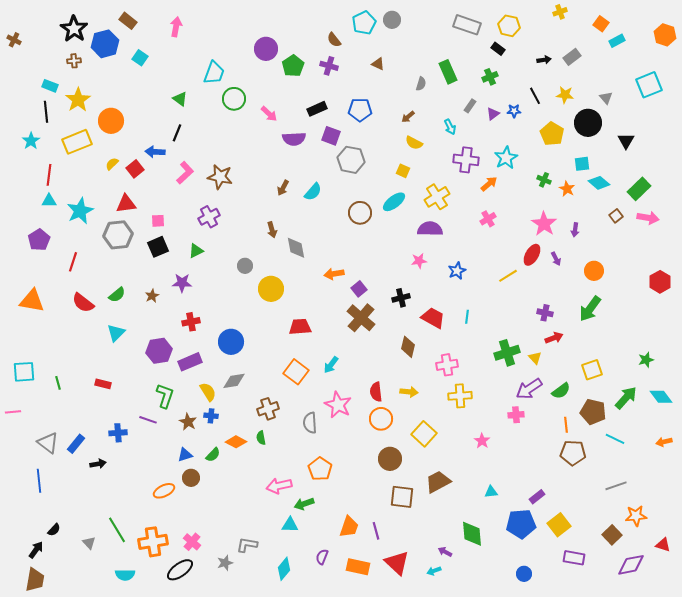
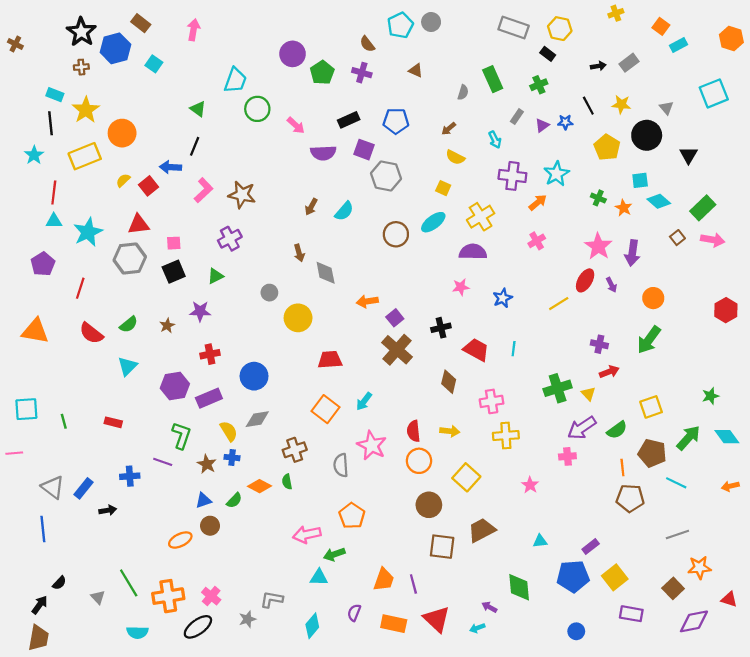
purple arrow: (575, 230) -> (632, 253), size x1.6

